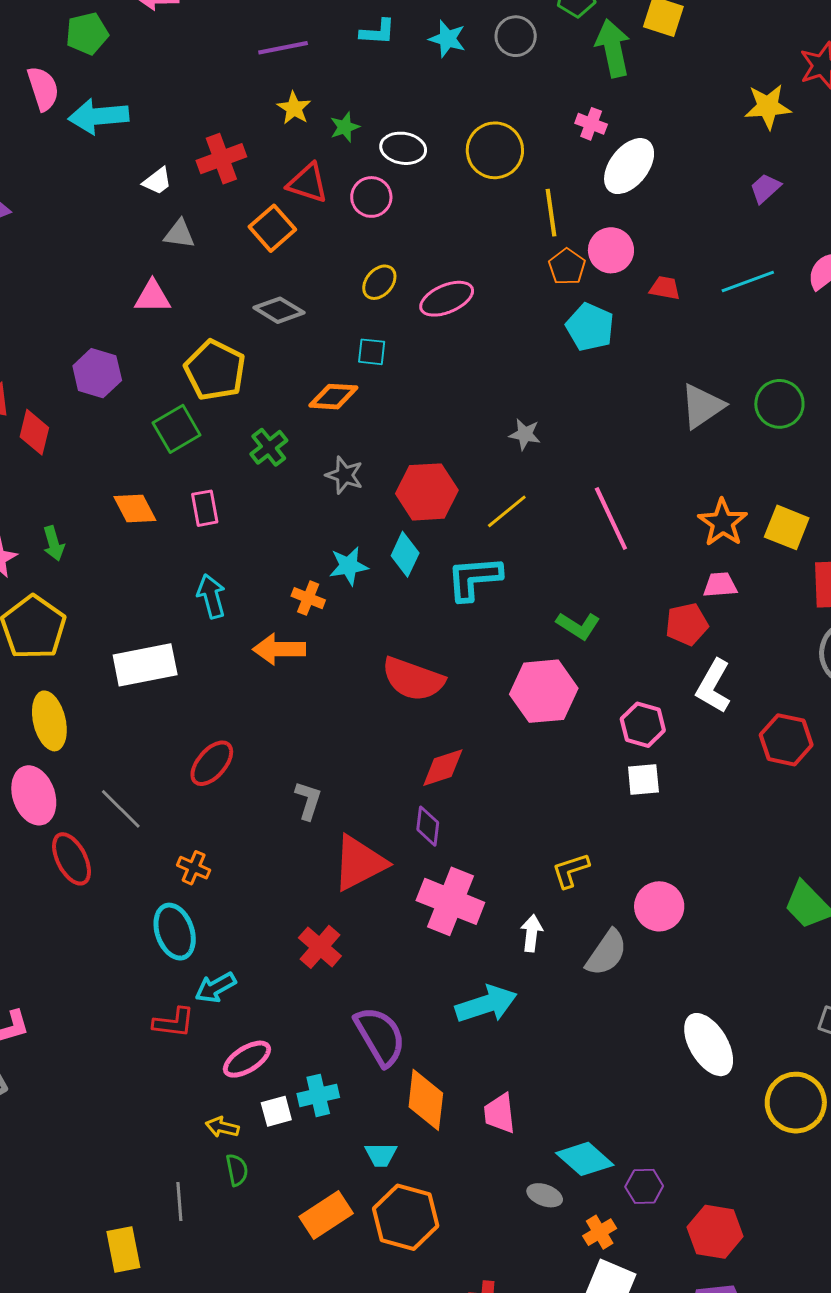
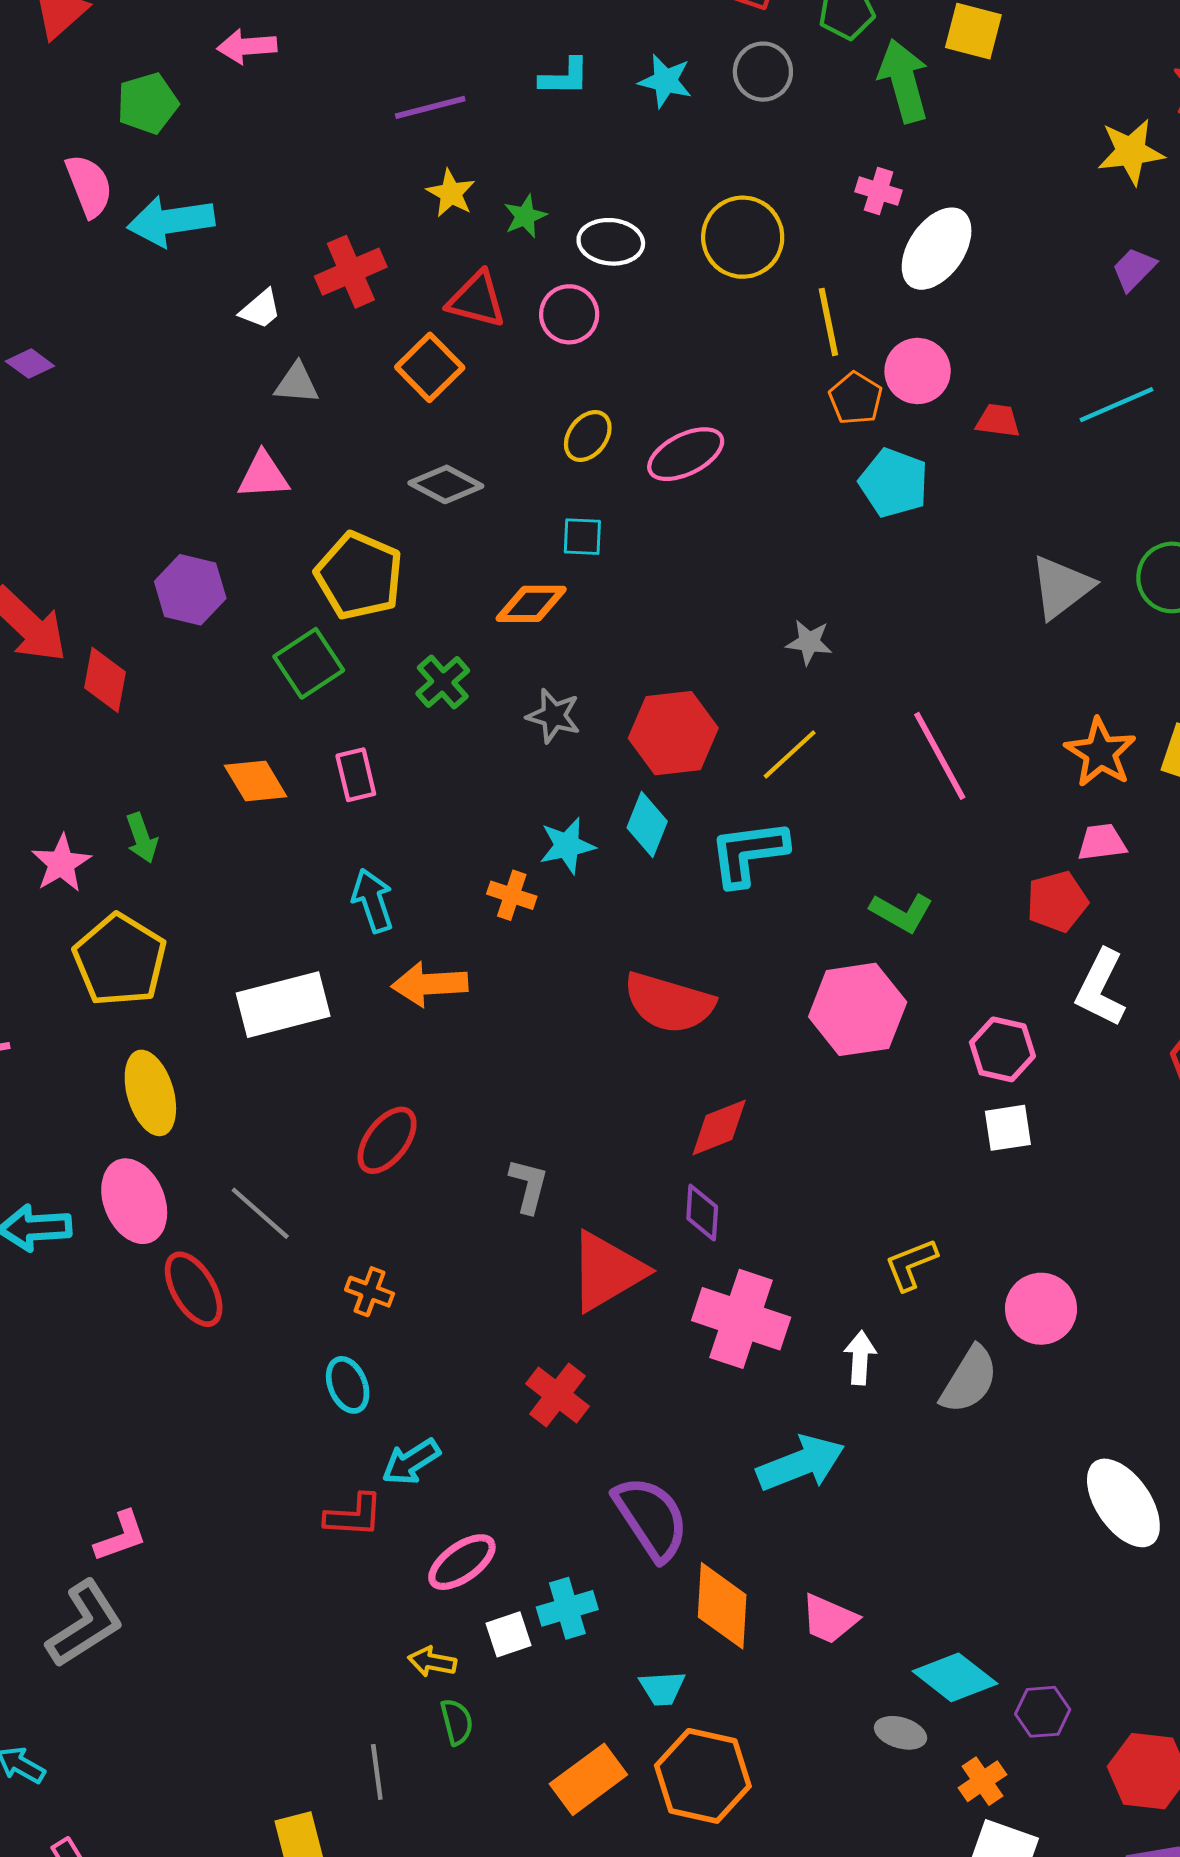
orange arrow: (279, 649) -> (430, 984), moved
cyan ellipse: (175, 932) -> (348, 1385), size x0.7
pink trapezoid: (500, 1113) -> (829, 1619), turned -57

